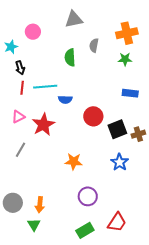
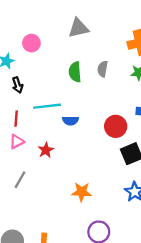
gray semicircle: (94, 45) -> (103, 69), moved
red line: (22, 88) -> (16, 119), moved
red circle: (93, 116) -> (116, 126), moved
red star: (43, 125) -> (46, 150), size x0.6

